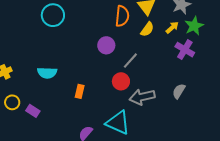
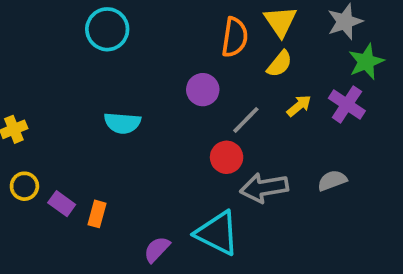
yellow arrow: (172, 27) -> (299, 106), moved
cyan semicircle: (47, 73) -> (122, 123), moved
orange rectangle: (80, 91) -> (97, 214), moved
gray semicircle: (179, 91) -> (332, 180), turned 35

